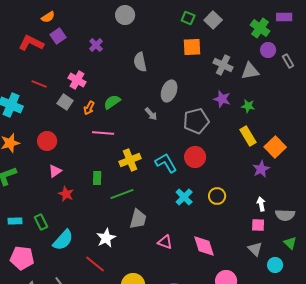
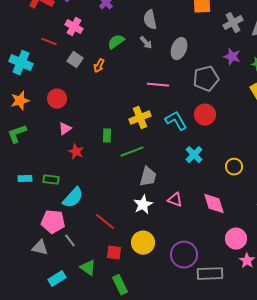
gray cross: (223, 65) -> (233, 23), turned 36
pink cross: (77, 80) -> (74, 27), moved
green semicircle: (112, 102) -> (116, 42), moved
gray arrow: (151, 114) -> (146, 43), moved
pink line: (103, 133) -> (158, 85), moved
yellow circle: (217, 196) -> (234, 167), moved
green rectangle: (41, 222) -> (51, 180), turned -56
white star: (106, 238) -> (143, 205), moved
pink pentagon: (22, 258) -> (53, 222), moved

